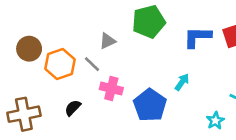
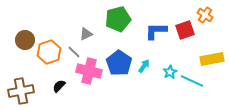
pink cross: (111, 89) -> (89, 71), size x1.4
blue pentagon: (150, 105) -> (119, 63), moved
cyan star: (215, 121) -> (170, 72), moved

